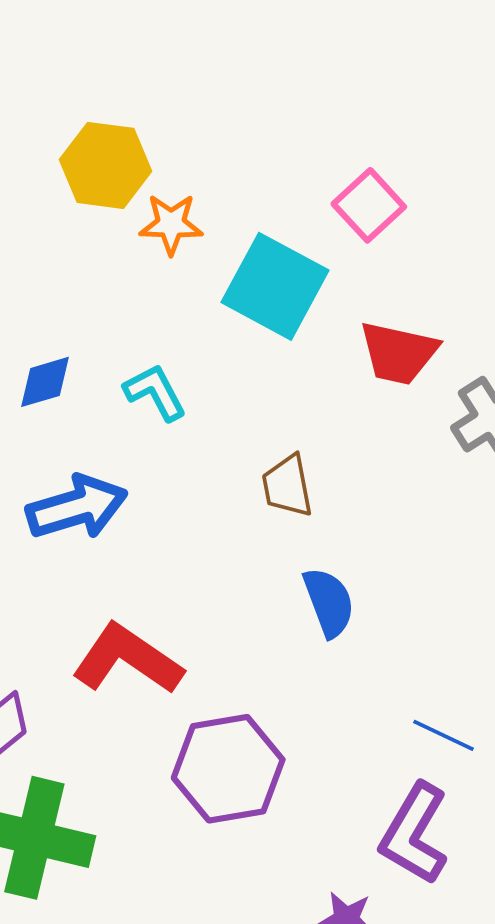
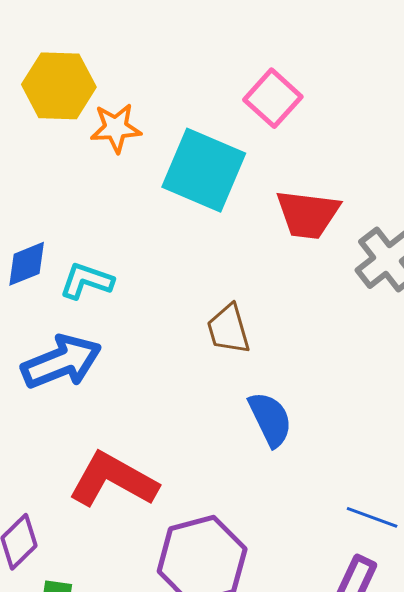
cyan L-shape: (155, 392) -> (87, 281), moved, turned -38

